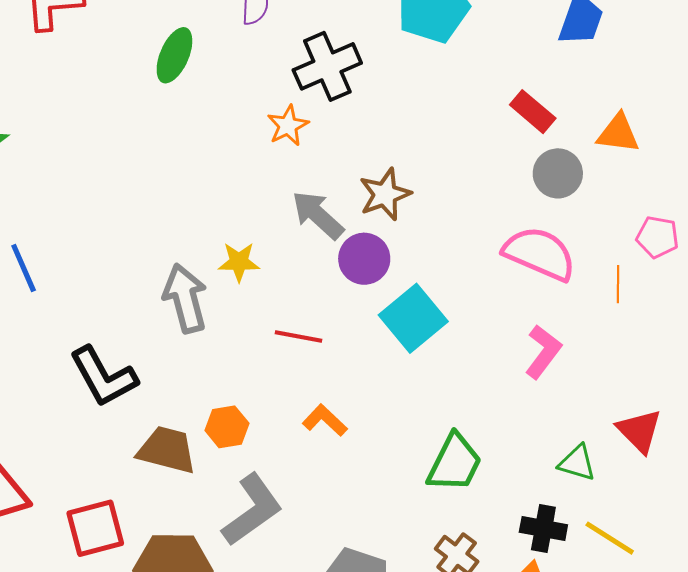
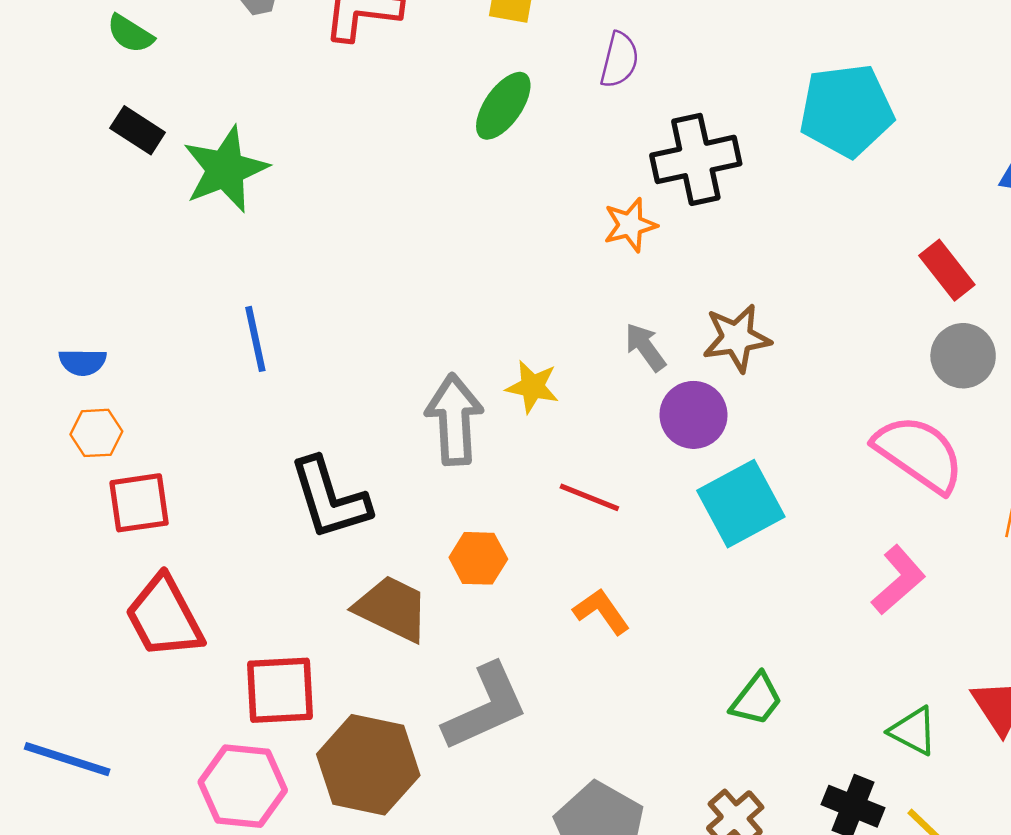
gray arrow: (318, 215) -> (645, 347), size x0.7
orange hexagon: (227, 427) -> (478, 558), moved
green trapezoid: (455, 463) -> (756, 699), size x0.7

